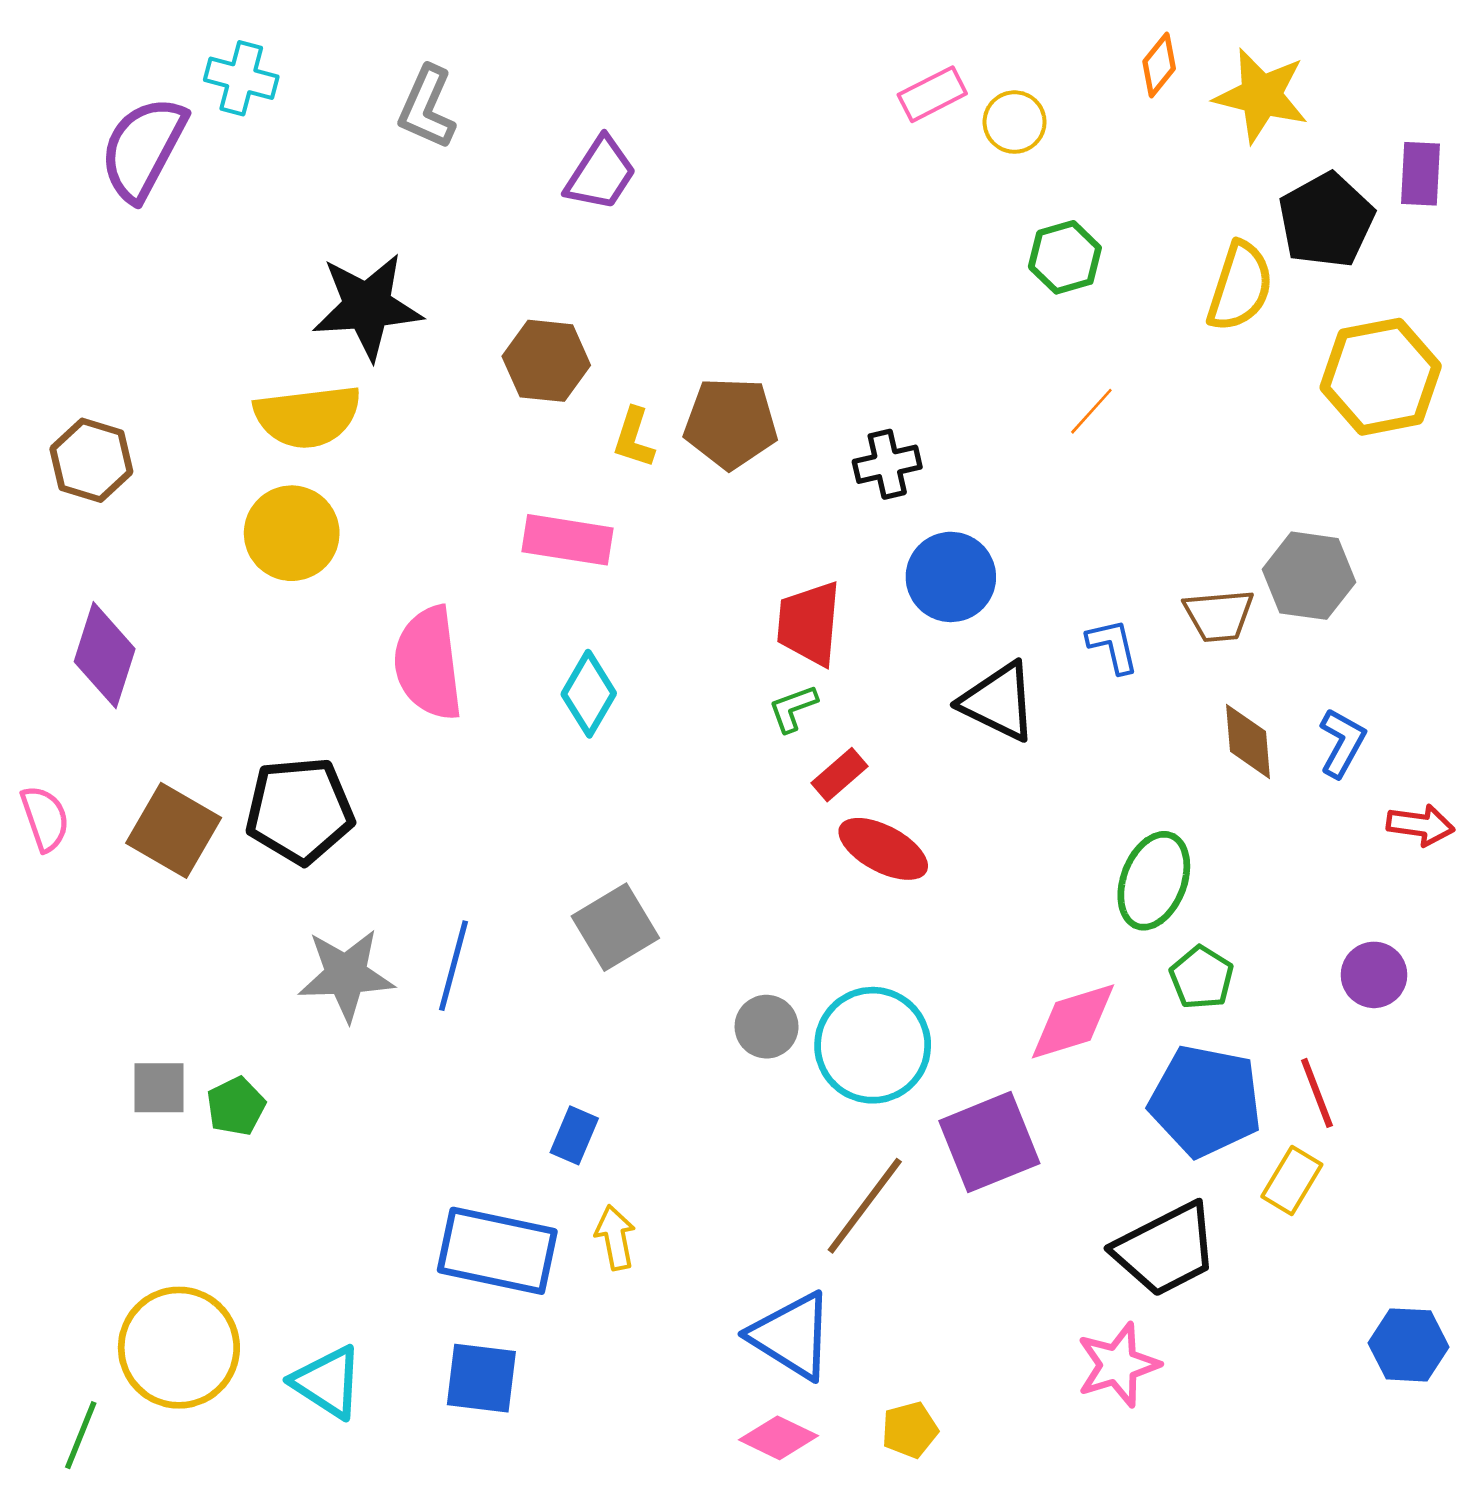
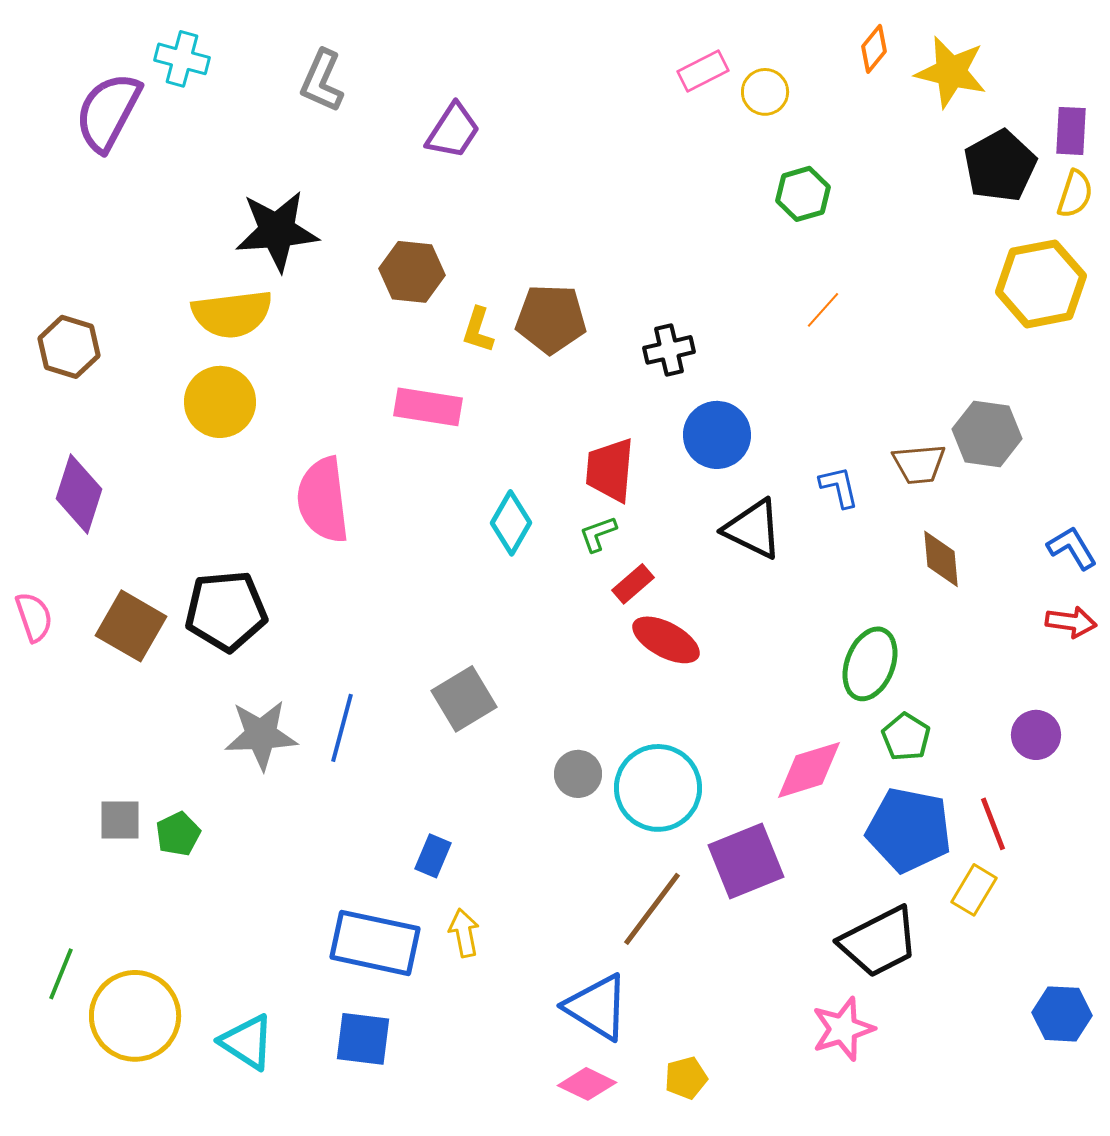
yellow semicircle: (1240, 287) -> (1075, 194), moved, size x0.7
cyan diamond: (589, 694) -> (511, 523), moved
blue L-shape: (1342, 743) -> (1072, 548), moved, turned -60
green line: (81, 1435) -> (61, 974), moved

